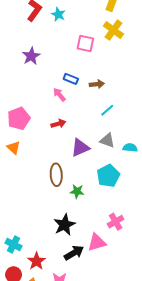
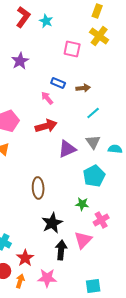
red arrow: (58, 124) -> (46, 126), size x1.5
gray triangle: (107, 140) -> (93, 142), turned 35
brown ellipse: (56, 175) -> (38, 188), moved
green star: (77, 191) -> (82, 204), moved
pink triangle: (97, 242) -> (83, 240), turned -30
black arrow: (74, 253) -> (61, 250), turned -54

